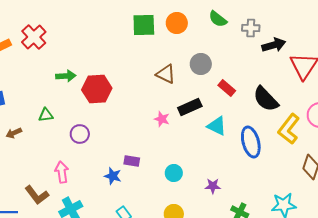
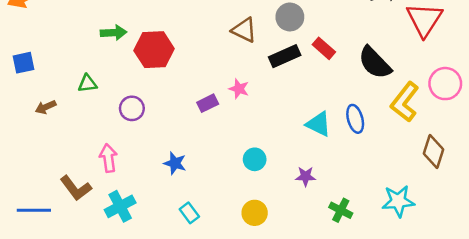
black rectangle: (190, 107) -> (285, 56), moved
cyan triangle: (217, 126) -> (319, 124), moved
blue ellipse: (251, 142) -> (355, 119), size x0.7
purple rectangle: (132, 161) -> (208, 103), moved, turned -35

